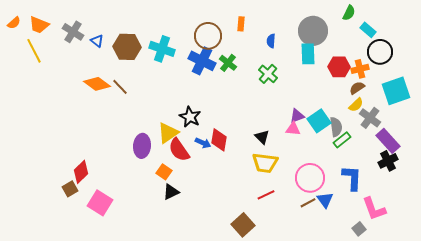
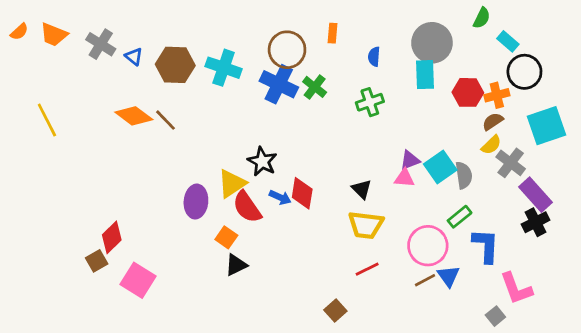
yellow line: (34, 51) -> (47, 120), moved
green cross: (268, 74) -> (370, 102), turned 30
green rectangle: (342, 140) -> (460, 217), moved
brown square: (243, 225) -> (335, 311), size x0.7

